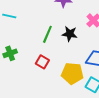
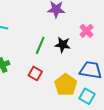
yellow pentagon: (72, 73) -> (66, 85), turned 30

